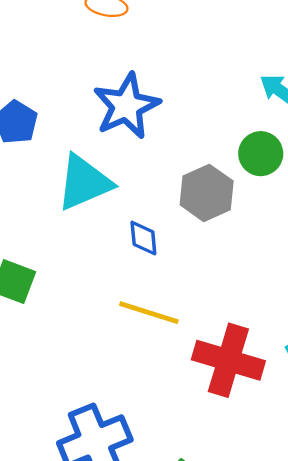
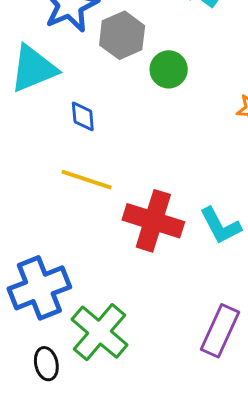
green circle: (261, 154) -> (169, 69), moved
gray hexagon: (207, 193) -> (122, 35), moved

